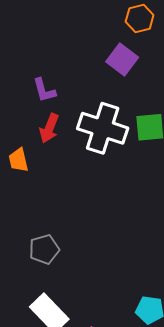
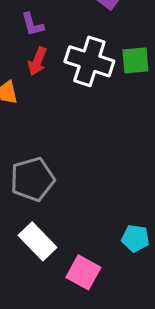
gray pentagon: (44, 249) -> (32, 179), size x1.5

